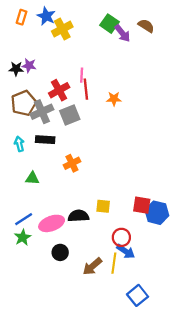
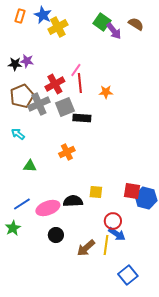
pink line: (82, 75) -> (76, 70), turned 32
black rectangle: (45, 140) -> (82, 118), moved
cyan arrow: (19, 144) -> (18, 134), turned -40
green star: (23, 237) -> (13, 228), moved

